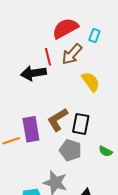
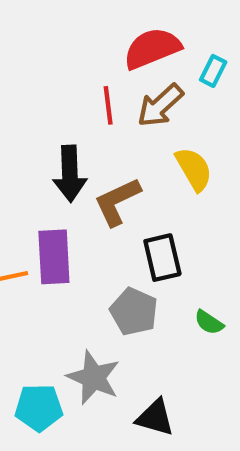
black arrow: (33, 73) -> (70, 174), moved, turned -90
brown L-shape: (58, 120) -> (117, 202), moved
black rectangle: (81, 124) -> (162, 258), turned -30

